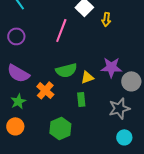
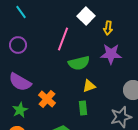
purple star: (111, 67) -> (111, 54), moved
green semicircle: (66, 70) -> (79, 63), moved

